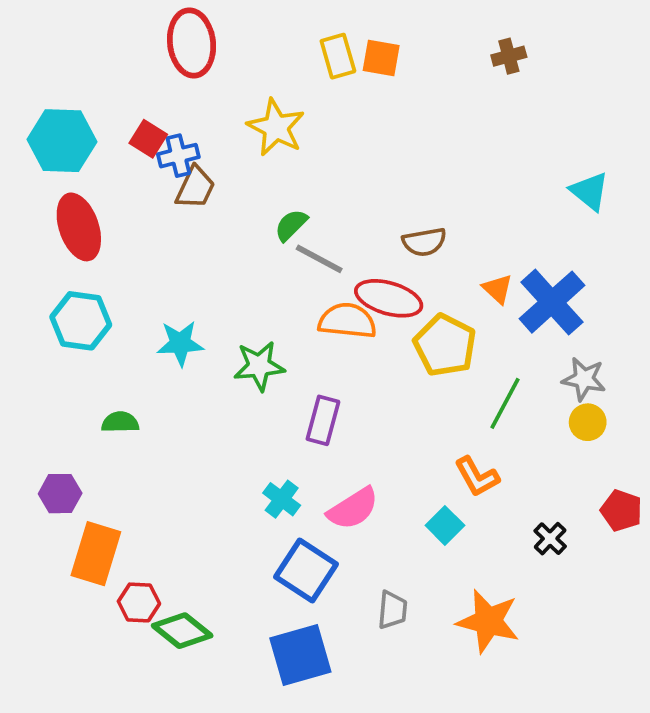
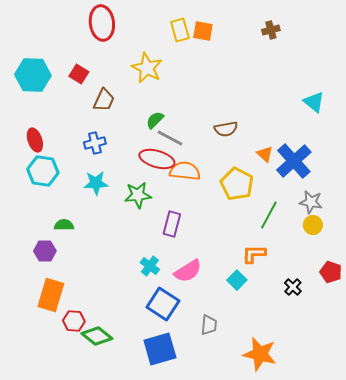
blue cross: (178, 156) -> (95, 143), moved
red ellipse: (79, 227) -> (35, 140), moved, size x0.7
red ellipse: (389, 298) -> (157, 159), moved
orange L-shape: (477, 477) -> (254, 254), turned 120
purple hexagon: (60, 494) -> (45, 251), moved
orange star: (488, 621) -> (260, 354), moved

